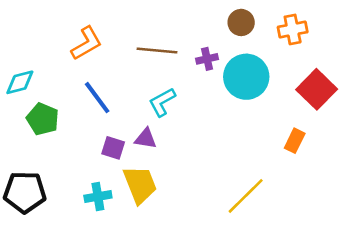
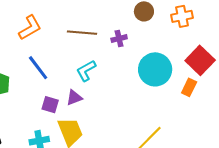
cyan circle: (246, 77) -> (155, 69), moved
purple triangle: (146, 139) -> (74, 98), turned -30
orange rectangle: (295, 141) -> (189, 87), moved

